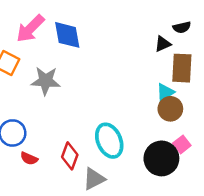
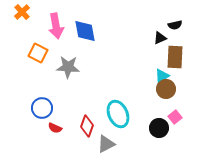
pink arrow: (30, 29) -> (56, 26), turned -55
black circle: (161, 158) -> (159, 128), size x0.7

